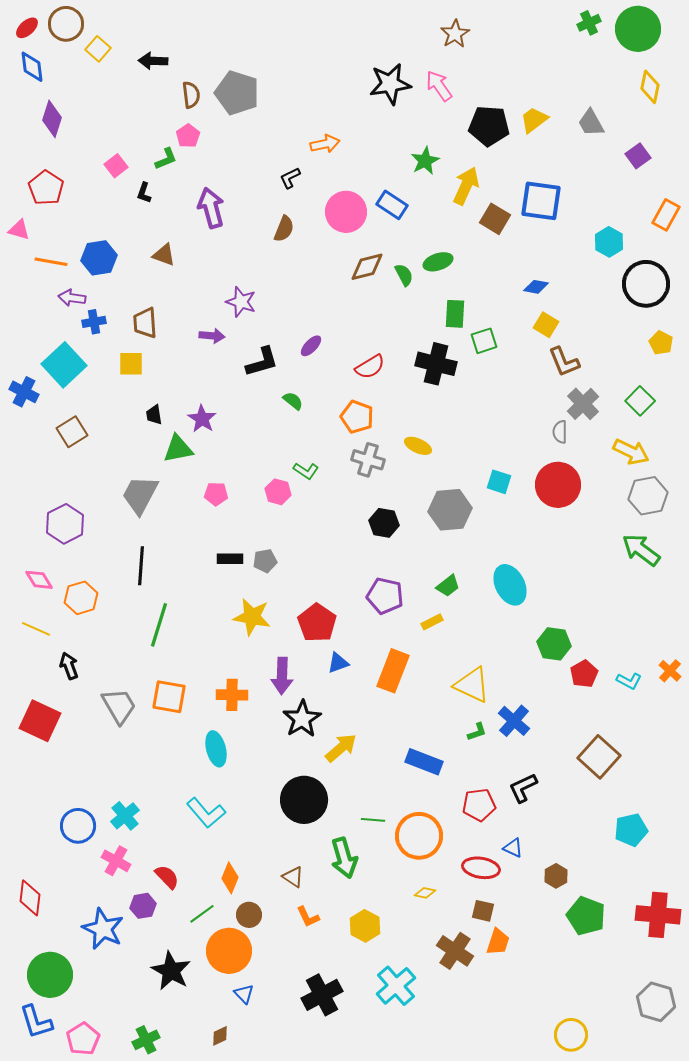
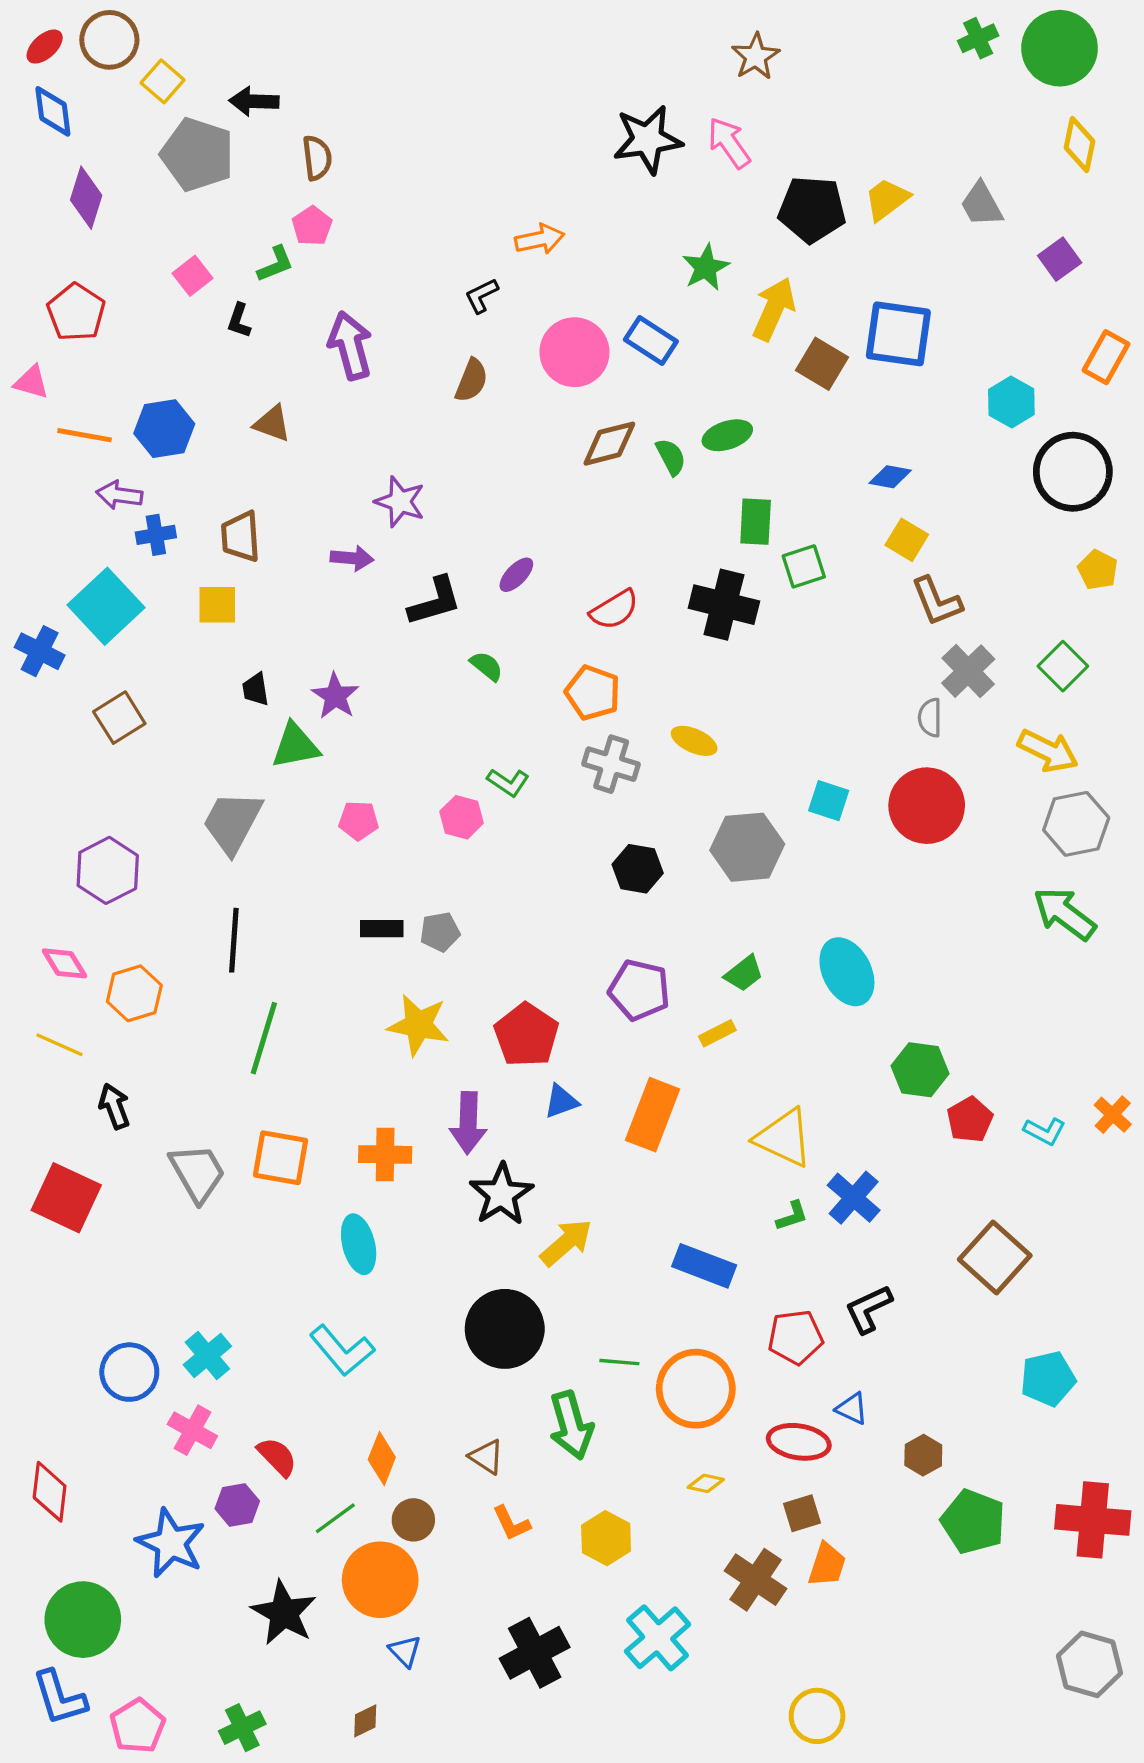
gray pentagon: (237, 93) -> (197, 154), moved
brown square: (483, 911) -> (802, 1513), turned -30
yellow circle: (571, 1035) -> (817, 1716), moved

